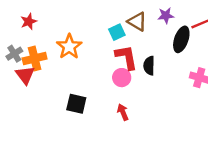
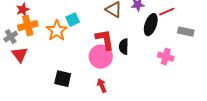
cyan square: (117, 32) -> (73, 20), moved
orange cross: (35, 58) -> (28, 26), moved
pink circle: (122, 78) -> (101, 57), size x1.5

